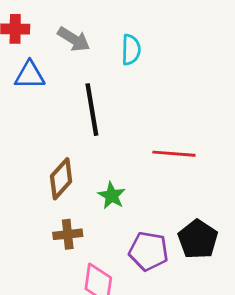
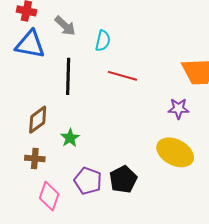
blue triangle: (30, 75) -> (30, 44), size x1.4
red line: (174, 154) -> (122, 76), moved

